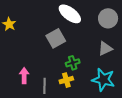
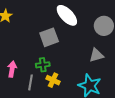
green cross: (73, 63) -> (43, 65), moved
yellow cross: (66, 80) -> (53, 80), turned 32

